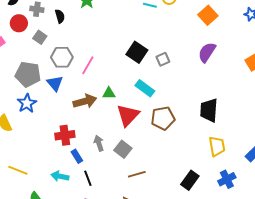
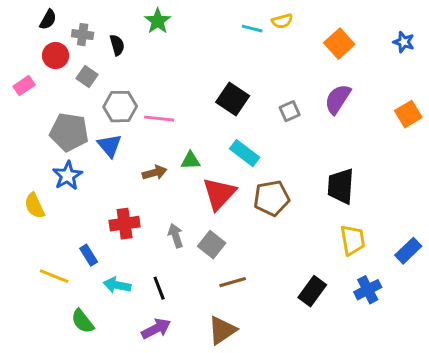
gray square: (163, 59) -> (290, 111), moved
pink line: (88, 65) -> (159, 119), turned 66
brown arrow: (85, 101) -> (155, 173), size x0.7
blue rectangle: (77, 156) -> (89, 255), moved

